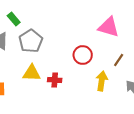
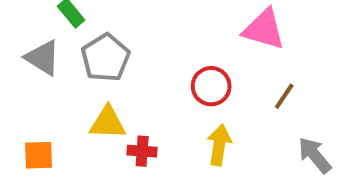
red cross: (55, 80) -> (142, 151), moved
yellow arrow: (102, 81) -> (219, 145), moved

